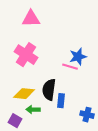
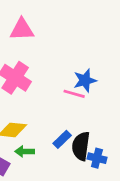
black semicircle: (49, 90) -> (81, 146), moved
blue rectangle: (61, 101) -> (62, 139), turned 40

